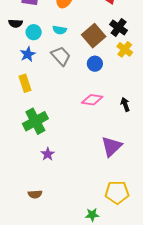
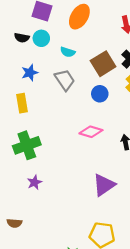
cyan circle: (34, 32) -> (41, 38), moved

